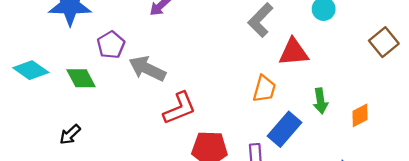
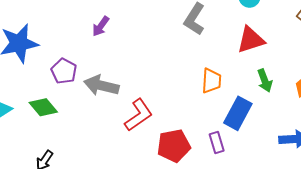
red triangle: (294, 52) -> (251, 40), moved

